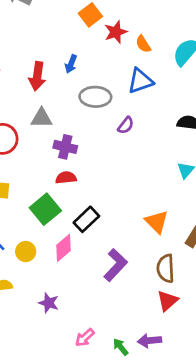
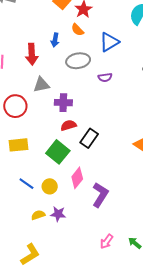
orange semicircle: (143, 44) -> (77, 30), moved
purple semicircle: (126, 125) -> (105, 77), turned 56
black rectangle: (86, 219) -> (89, 138), moved
purple L-shape: (116, 265) -> (100, 195), moved
purple star: (49, 303) -> (58, 214), moved

